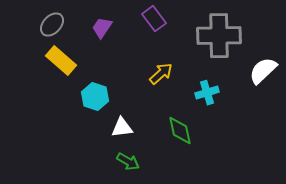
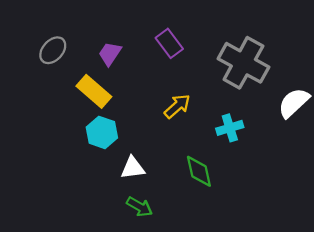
gray cross: (219, 36) -> (243, 63), turned 30
yellow rectangle: (61, 61) -> (94, 91), moved

